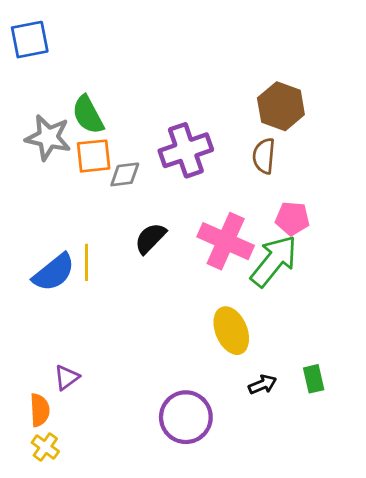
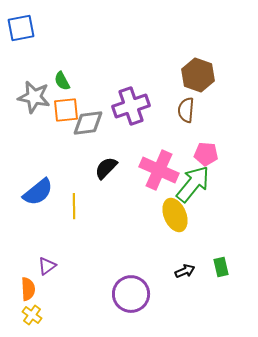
green semicircle: (88, 115) -> (62, 81), size x0.7
gray diamond: (125, 174) -> (88, 123), size x1.4
yellow line: (86, 262) -> (74, 206), moved
yellow ellipse: (231, 331) -> (175, 215), moved

